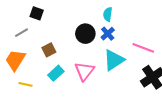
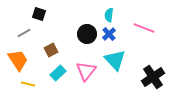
pink line: (143, 48) -> (144, 28), moved
orange trapezoid: (15, 60) -> (18, 60), turned 115
cyan triangle: (114, 60) -> (115, 60), turned -40

